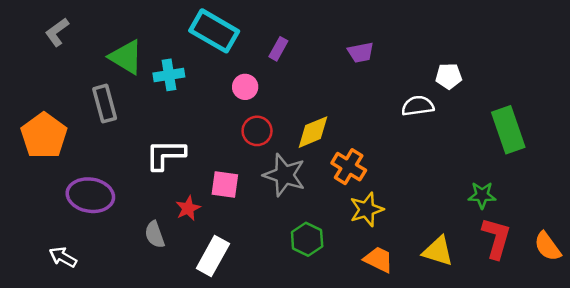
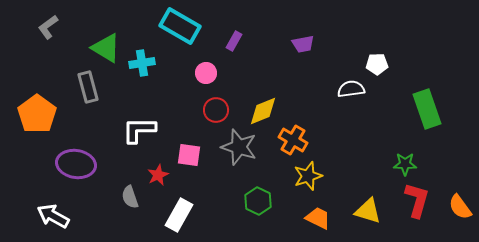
white arrow: (63, 257) -> (53, 216), size x1.4

